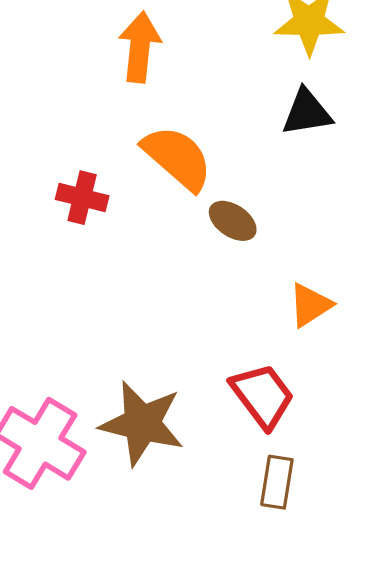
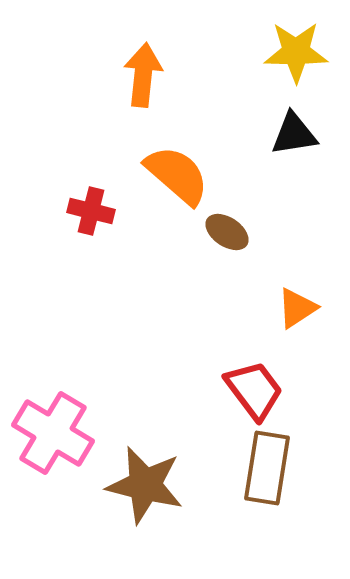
brown star: (142, 423) -> (145, 485), moved
brown rectangle: (277, 482) -> (267, 468), size x1.5

